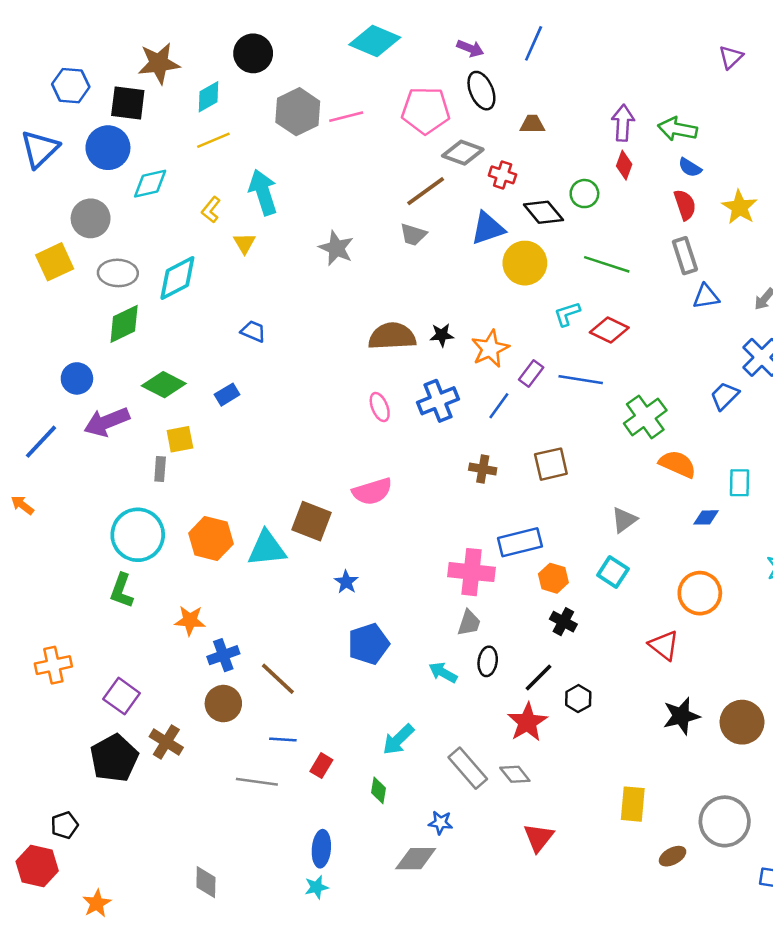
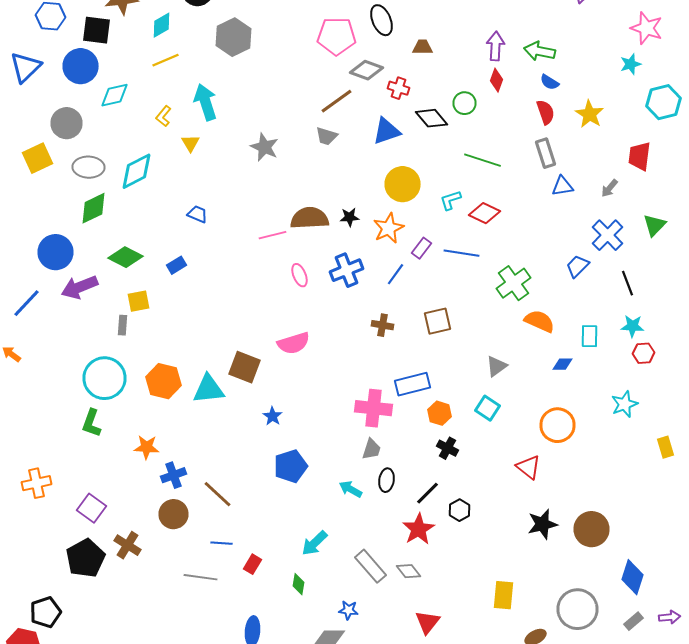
pink line: (346, 117) -> (272, 235), moved
yellow circle: (525, 263) -> (402, 184), moved
blue circle: (77, 378) -> (56, 252), size x1.4
black pentagon: (65, 825) -> (46, 612), size x1.4

